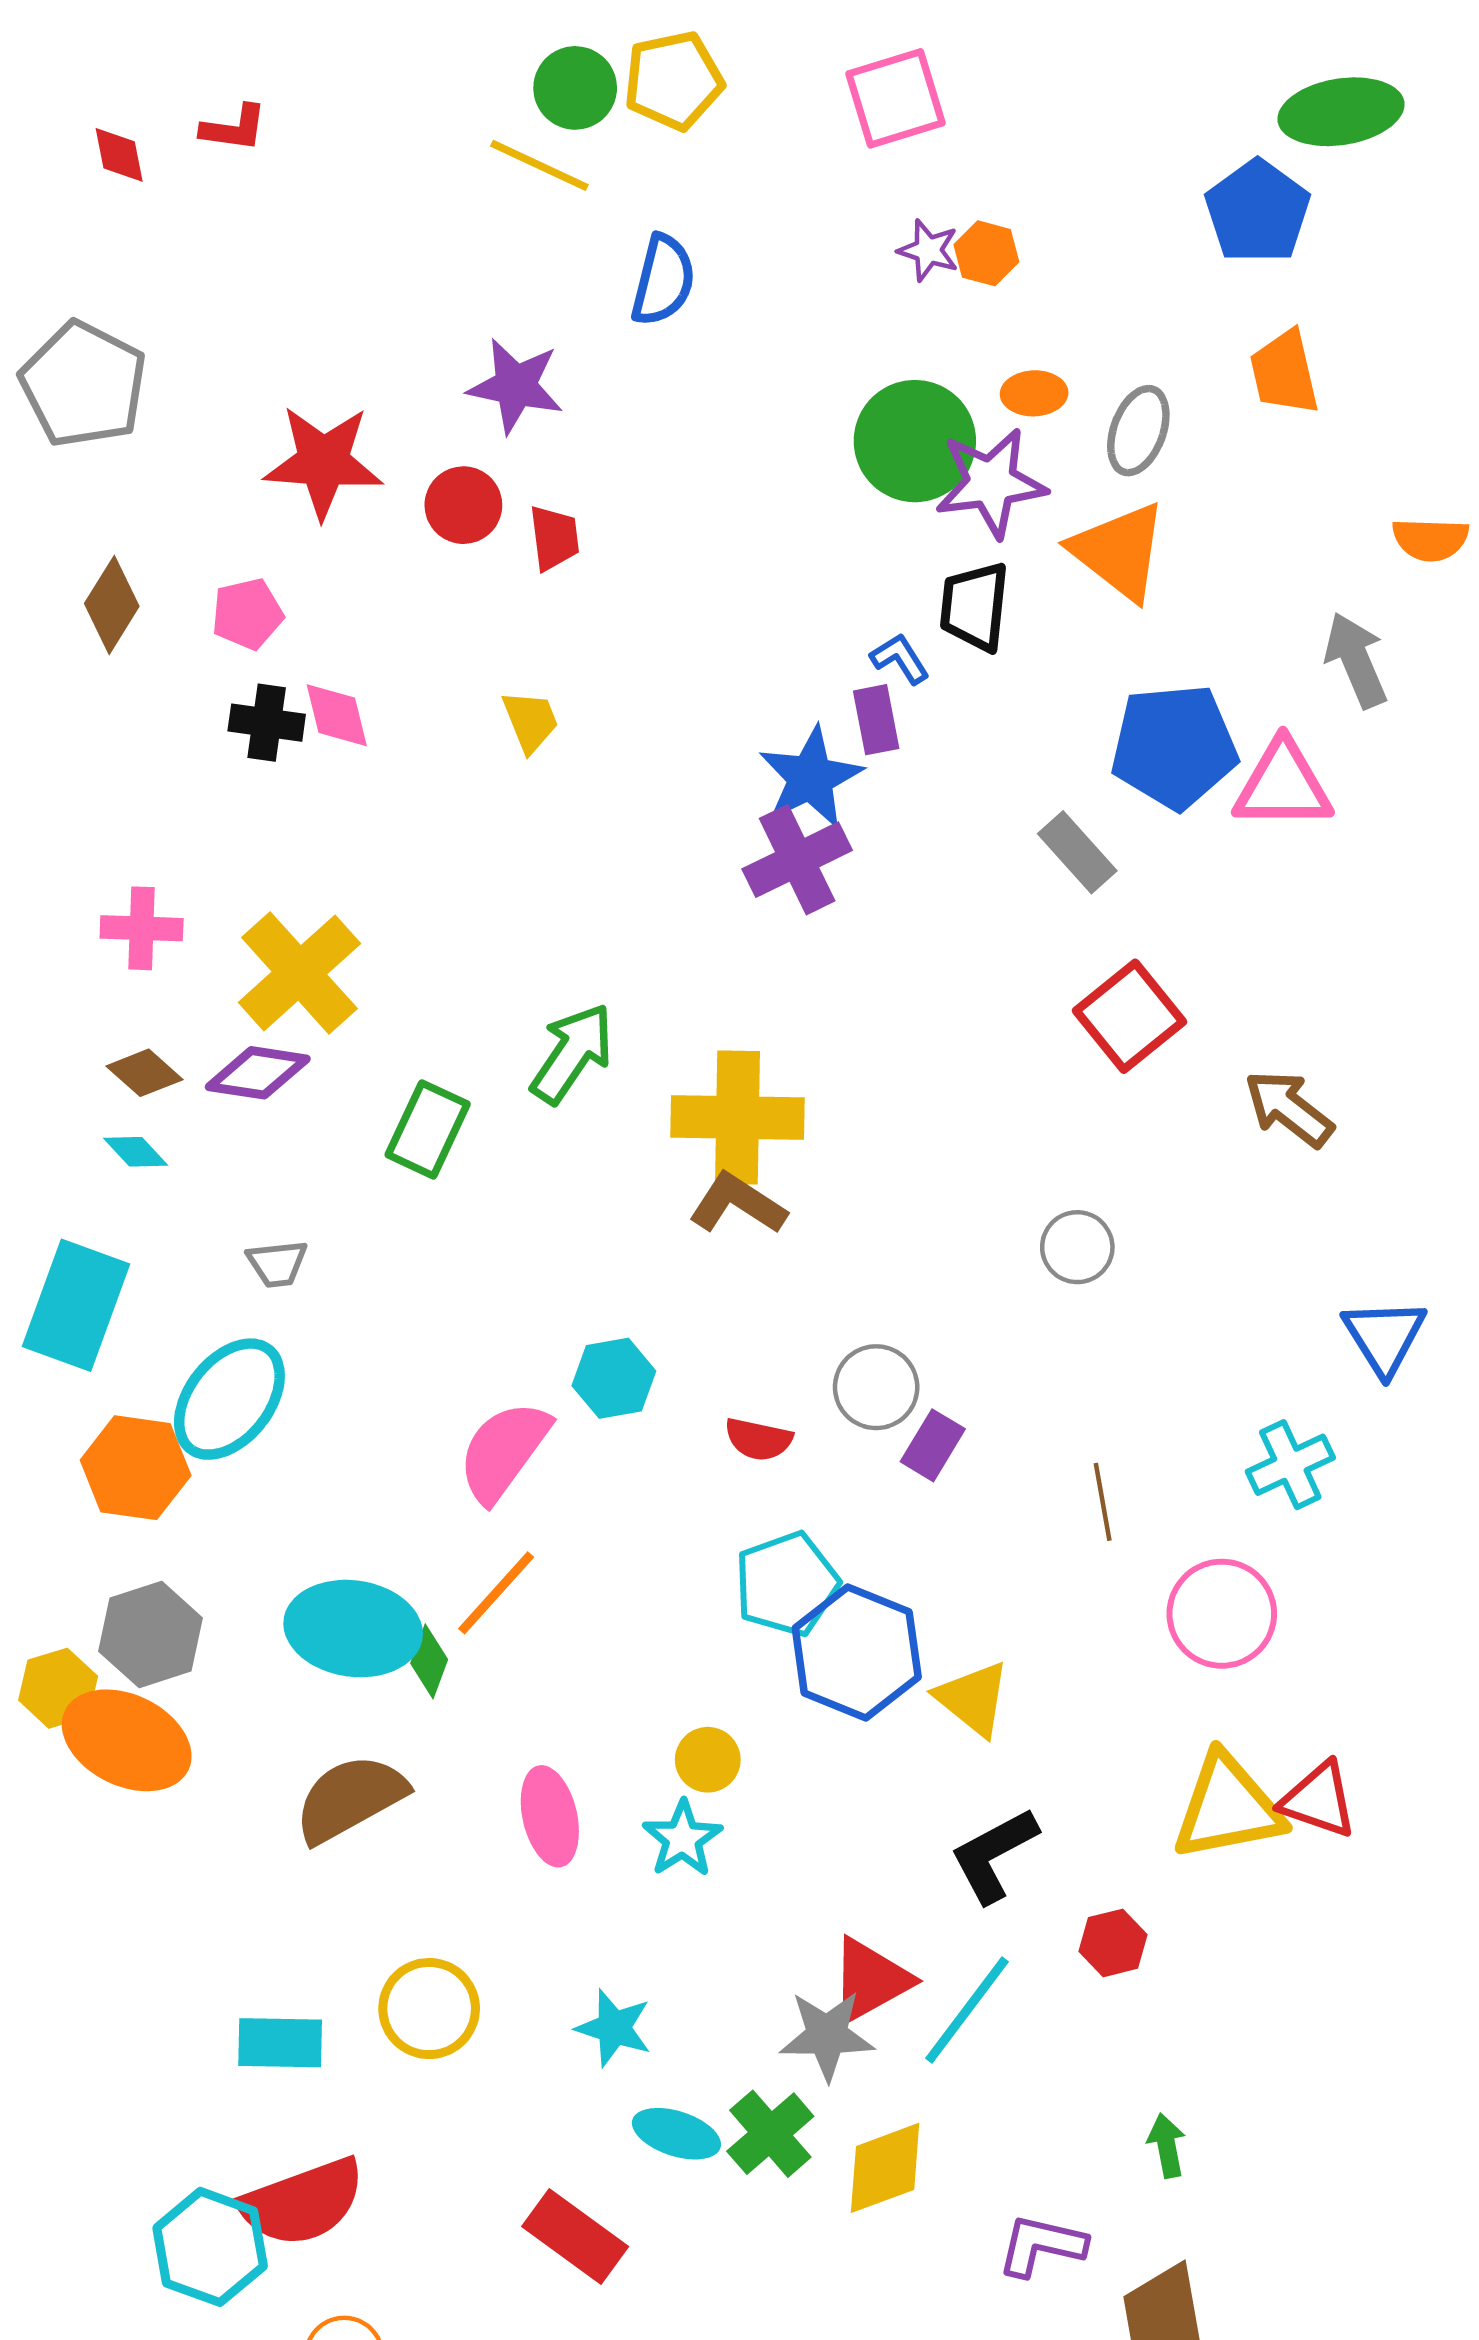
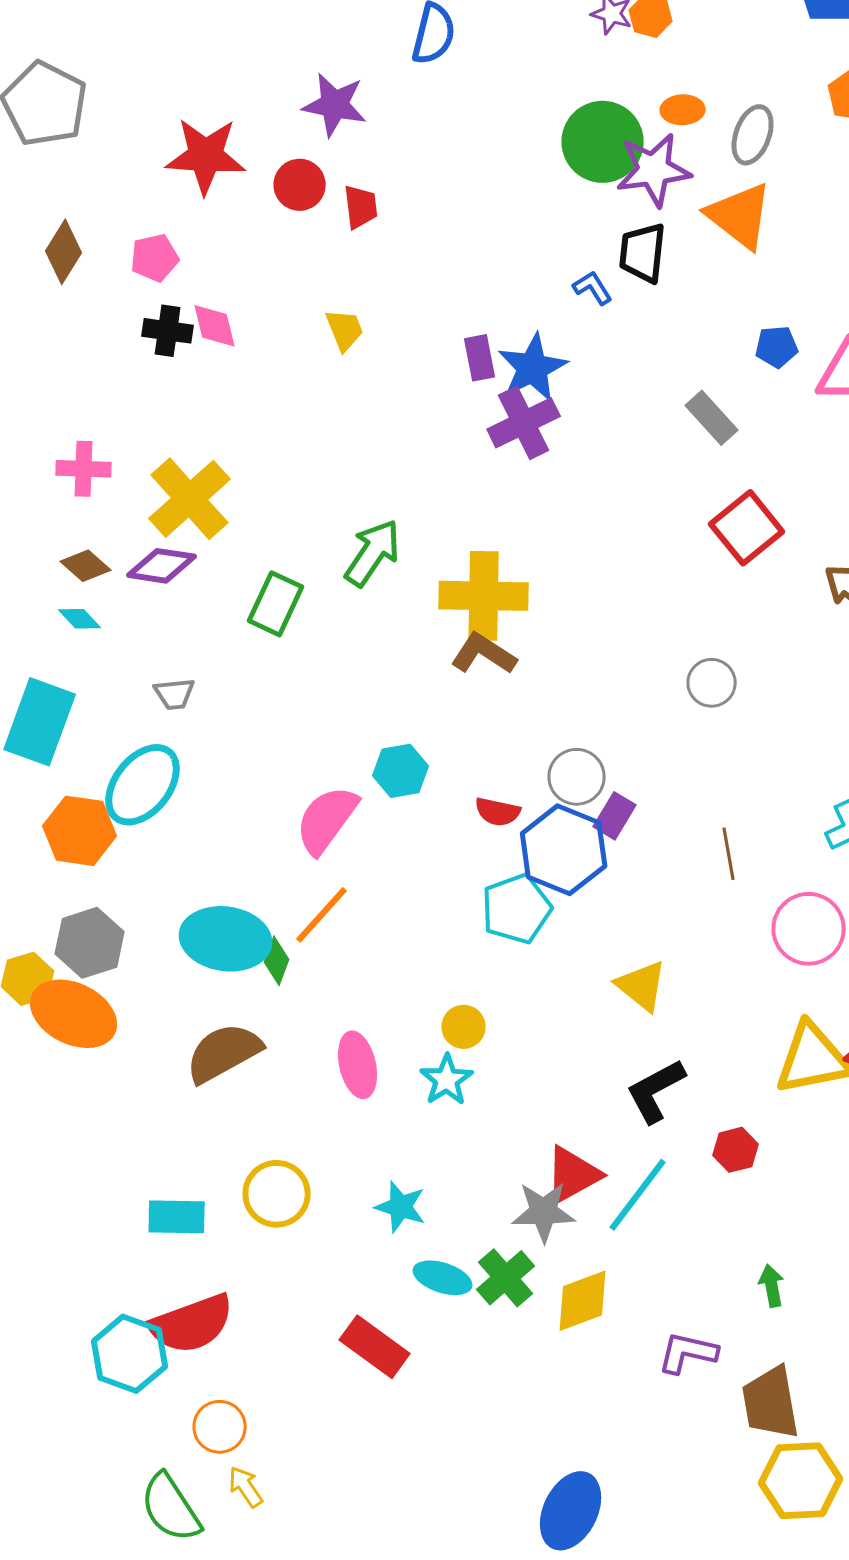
purple rectangle: (876, 720) -> (480, 358), moved
blue pentagon: (1174, 746) -> (777, 347), size x0.5
blue hexagon: (857, 1652) -> (564, 850), moved

